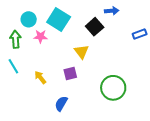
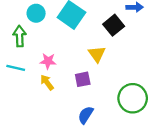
pink star: (41, 36) -> (48, 61), moved
cyan line: (13, 66) -> (16, 68), turned -49
blue semicircle: (61, 104) -> (86, 115), moved

